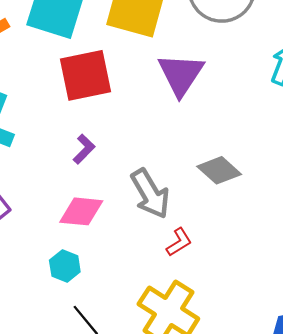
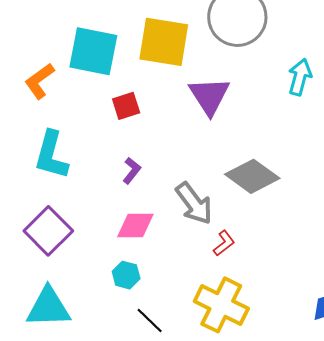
red square: (85, 75) -> (126, 106), size x0.6
gray diamond: (219, 170) -> (252, 176), size x1.4

